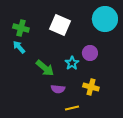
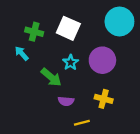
green cross: (21, 28) -> (34, 32), moved
purple circle: (90, 53) -> (102, 60), size x1.5
cyan star: (72, 63) -> (71, 62), moved

